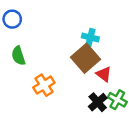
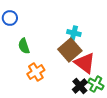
green semicircle: (18, 56) -> (24, 46), moved
red triangle: (104, 74) -> (85, 63), size x1.6

